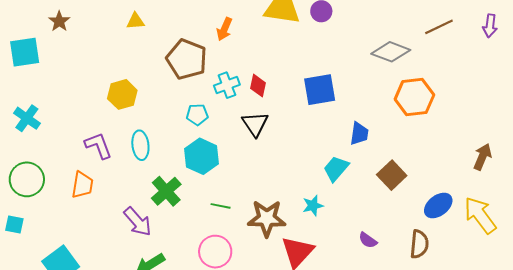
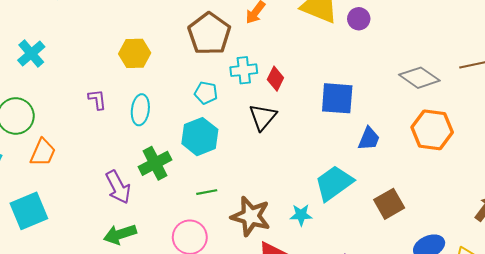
blue trapezoid: (359, 134) -> (369, 139), moved
purple L-shape: (98, 146) -> (97, 100), size x0.7
cyan trapezoid: (336, 169) -> (334, 183), size x1.4
orange trapezoid: (82, 185) -> (43, 152), moved
green line: (221, 206) -> (207, 192), turned -36

